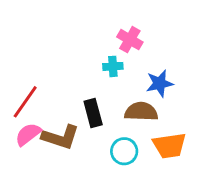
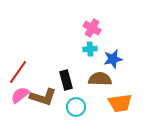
cyan cross: (113, 66) -> (90, 49), moved
cyan circle: (124, 151) -> (76, 107), moved

